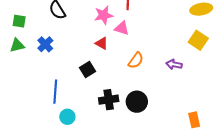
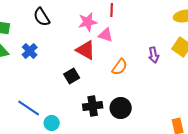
red triangle: (102, 43) -> (86, 50), size x1.5
purple arrow: (174, 64) -> (154, 55), moved, turned -112
blue line: (55, 92) -> (29, 108), moved, turned -60

